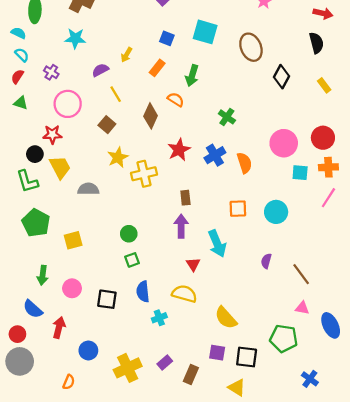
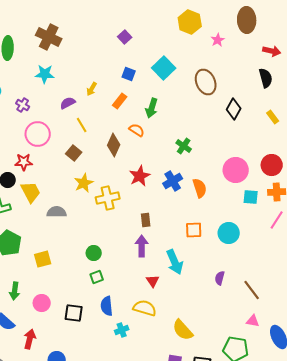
cyan square: (205, 32) -> (164, 68), turned 30

